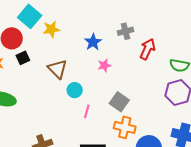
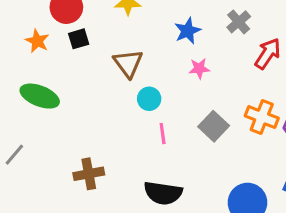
gray cross: (125, 31) -> (239, 22), turned -35
pink line: (87, 111) -> (163, 134), turned -32
orange cross: (125, 127) -> (262, 117), moved

